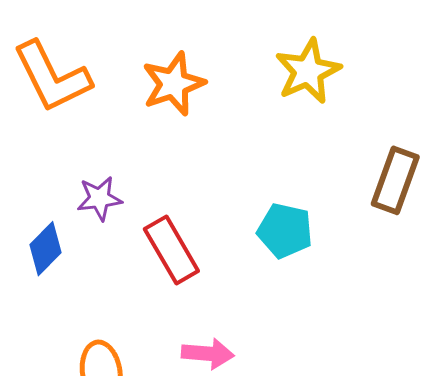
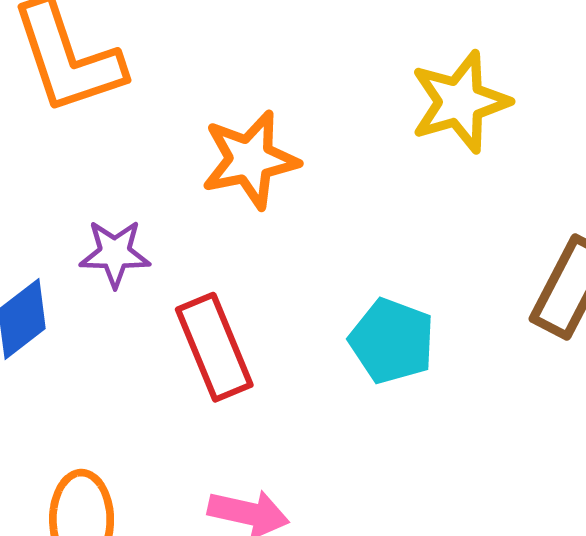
orange star: (173, 84) -> (250, 160), moved

